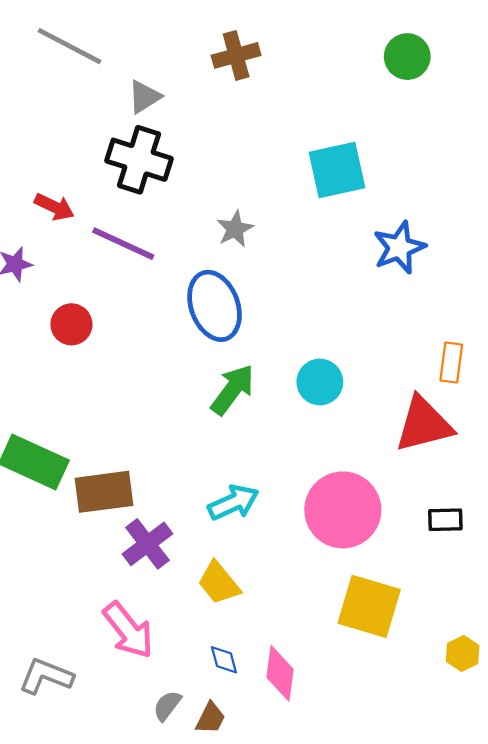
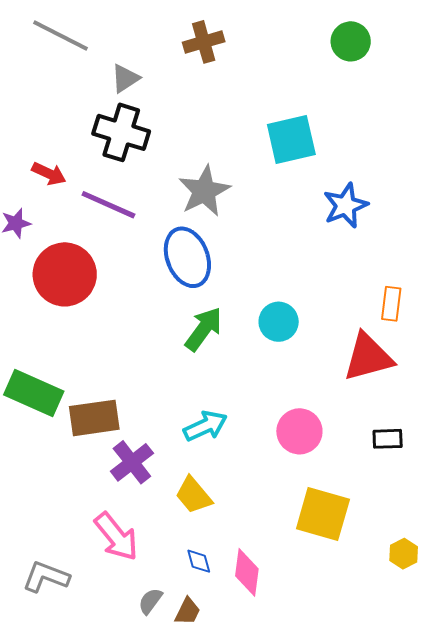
gray star: (235, 229) -> (204, 191), size x1.6
red circle: (71, 324) -> (65, 274), size x1.8
pink circle: (343, 510) -> (299, 431), size x0.7

